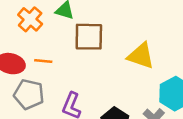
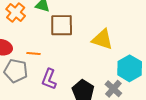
orange line: (43, 61) -> (34, 53), moved

